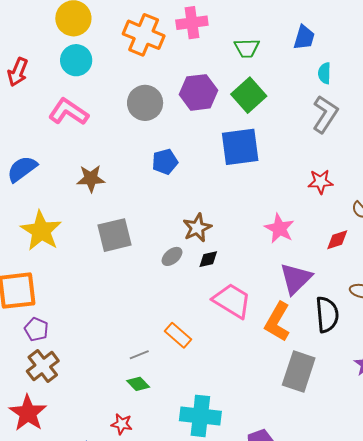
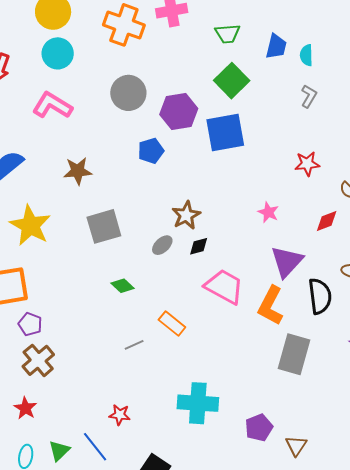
blue trapezoid: (304, 37) -> (276, 46), moved
purple hexagon: (198, 92) -> (179, 112), moved
gray L-shape: (325, 114) -> (309, 96), size x0.6
pink star: (279, 228) -> (268, 212), size x0.7
green diamond: (138, 384) -> (123, 286), moved
red star: (28, 413) -> (25, 408), size x0.6

